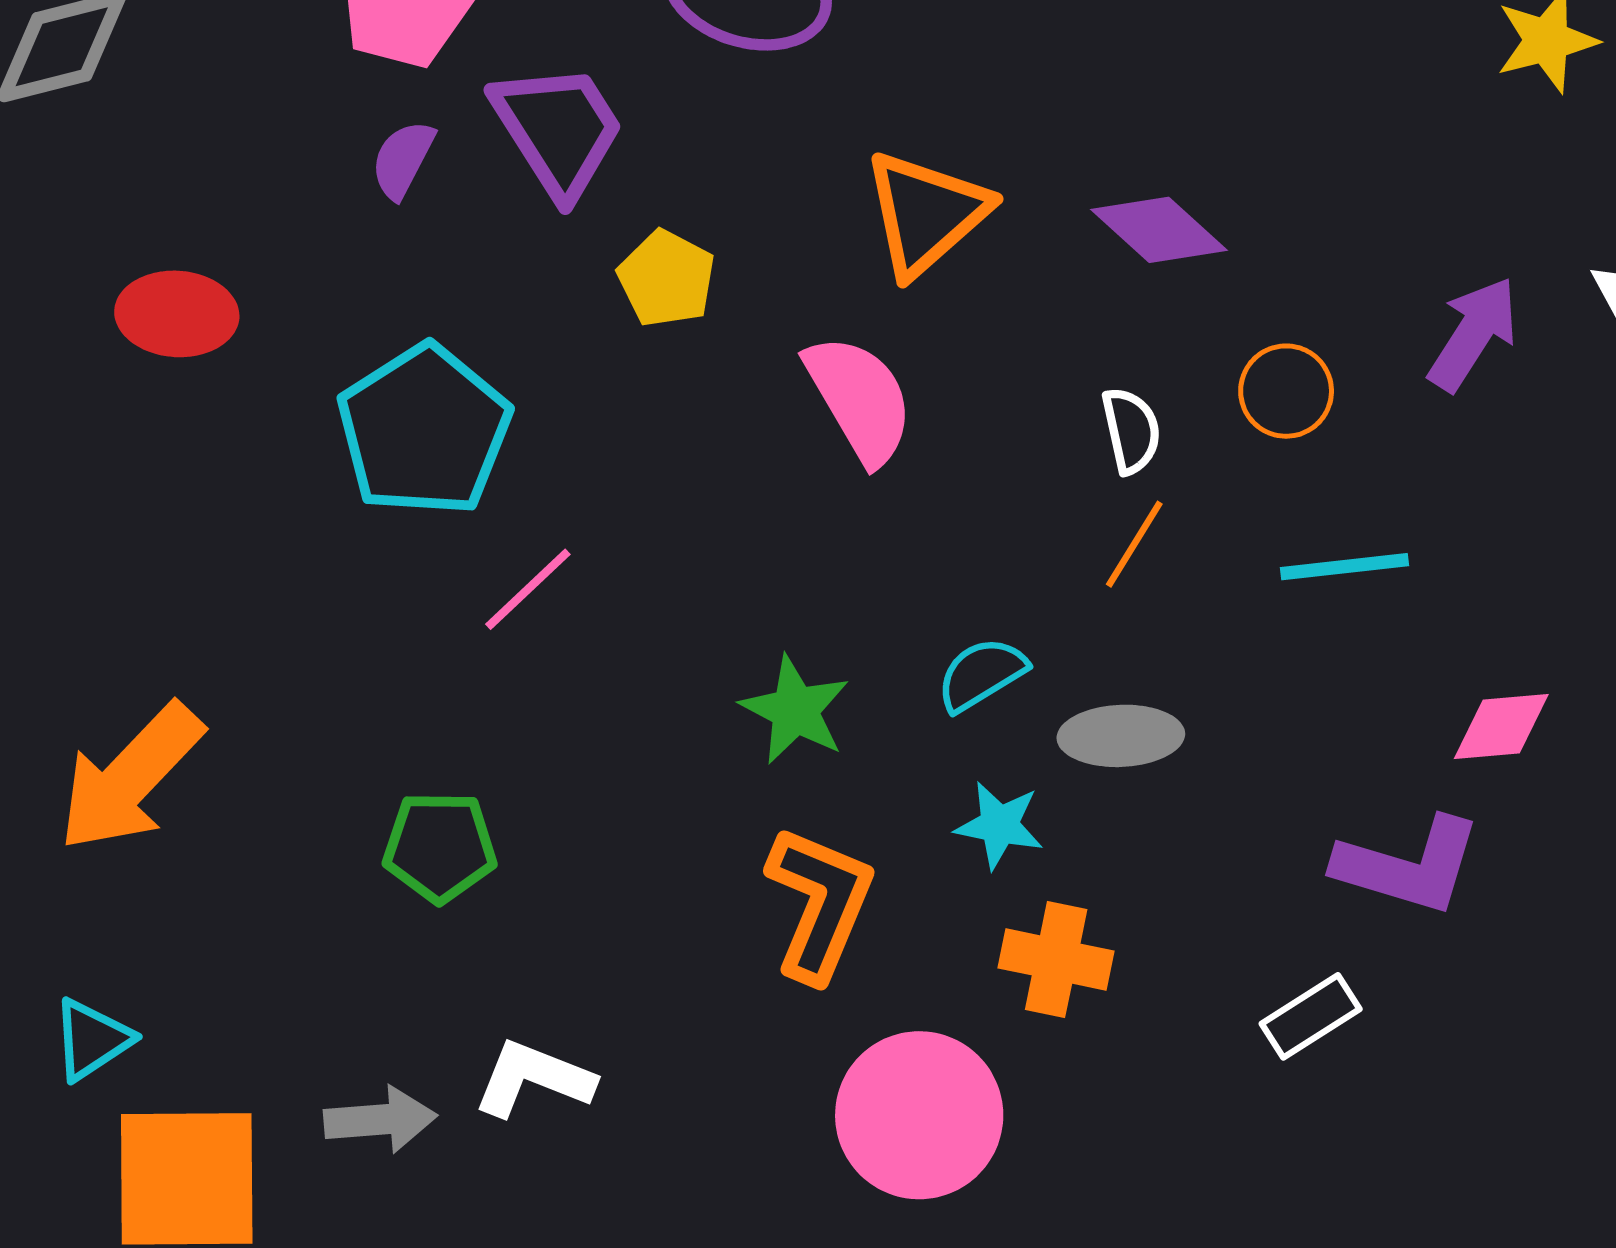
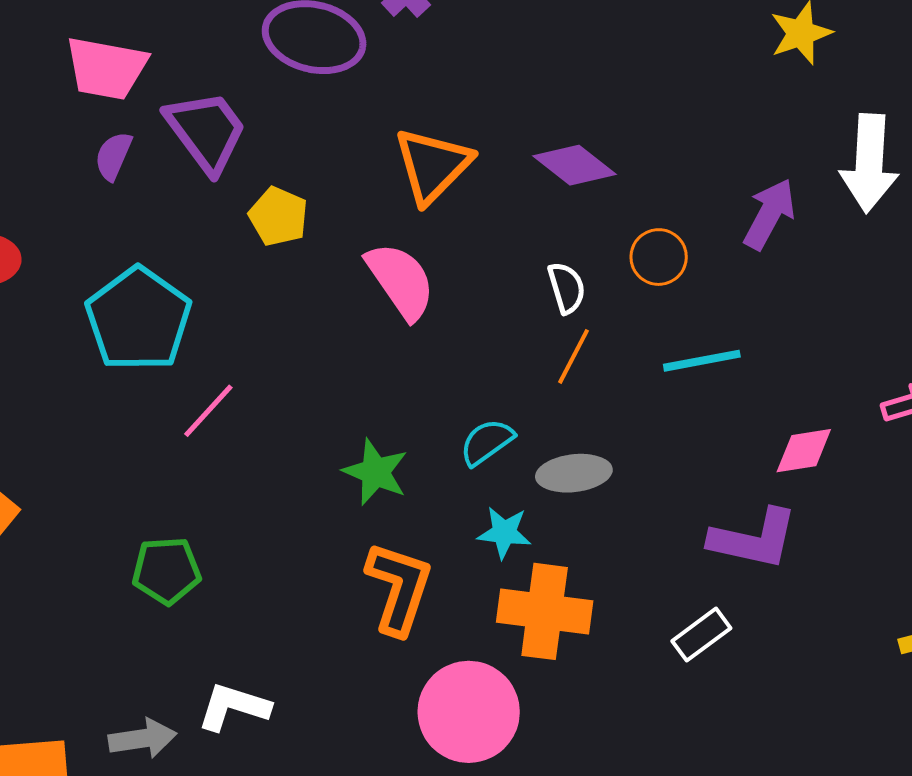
orange cross: (1056, 959) -> (545, 611), size x1.4

